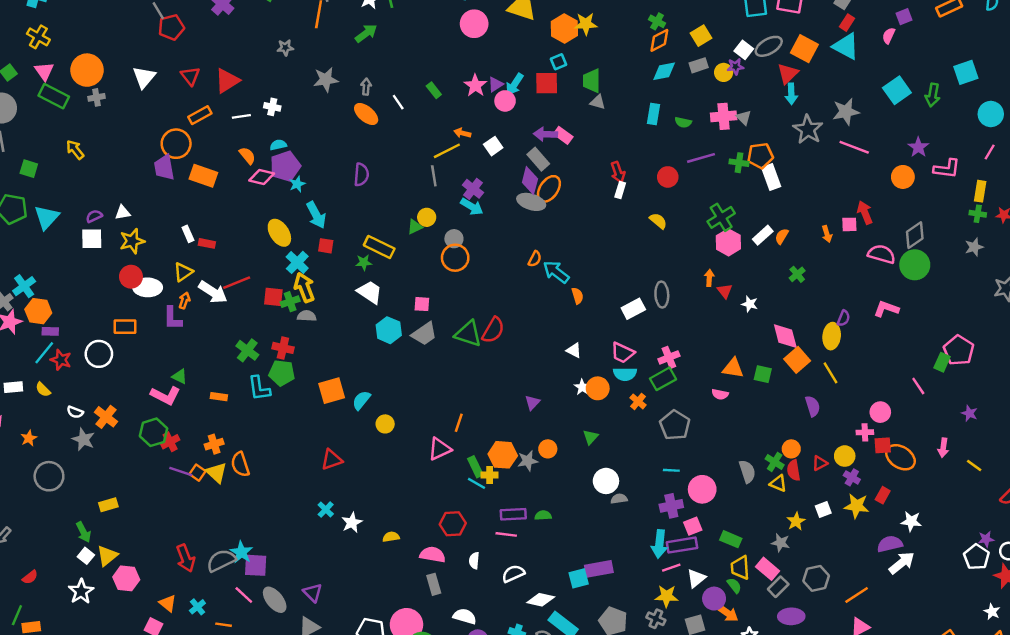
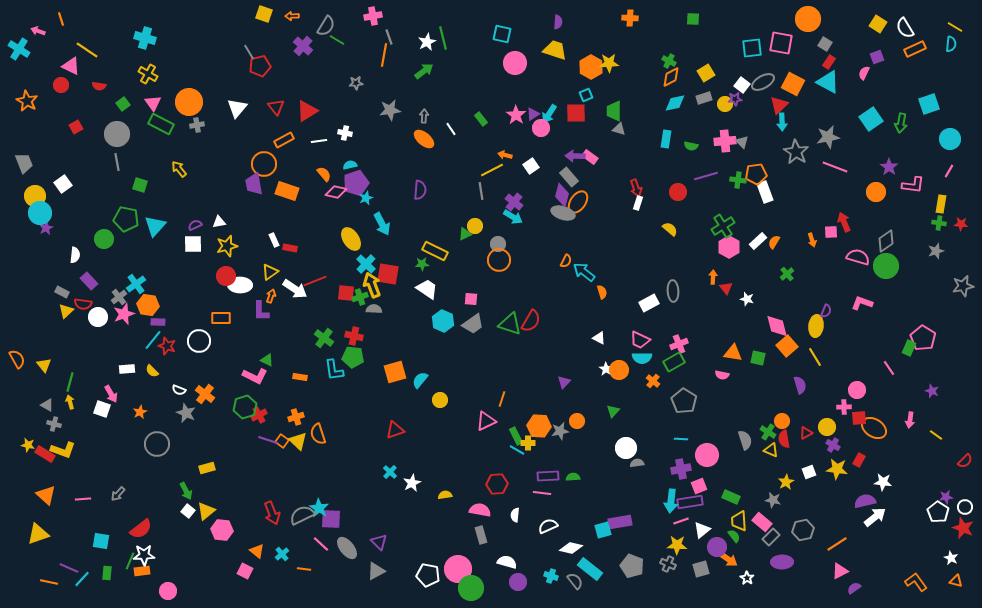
red square: (326, 246) -> (388, 274), moved, size x1.6
red semicircle: (30, 577) -> (141, 529), size x1.6
white star: (81, 591) -> (144, 555), moved, turned 30

